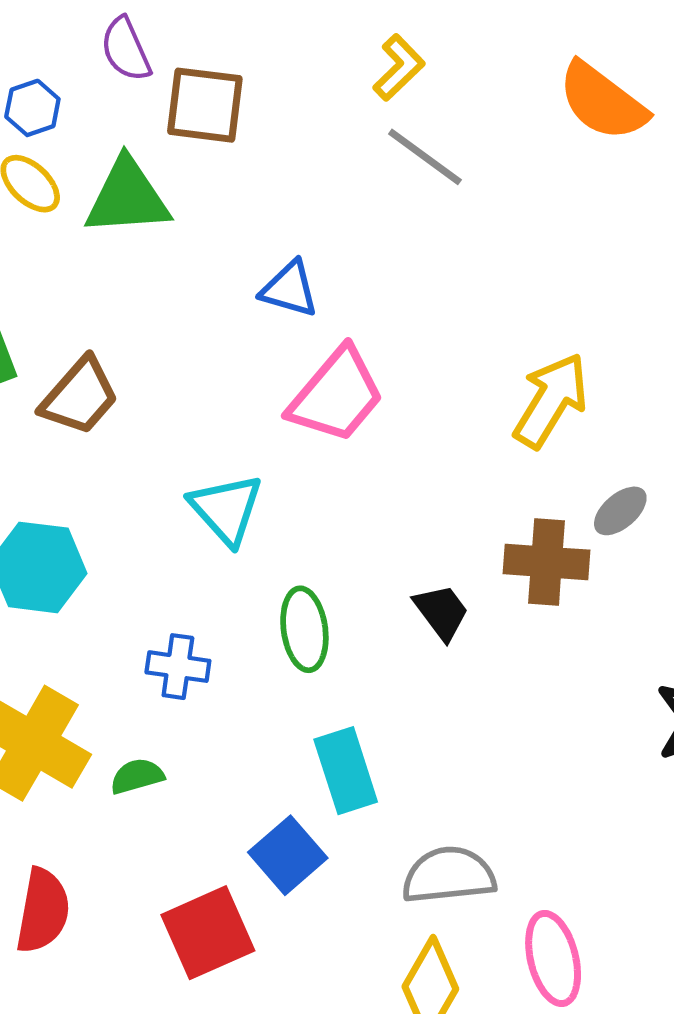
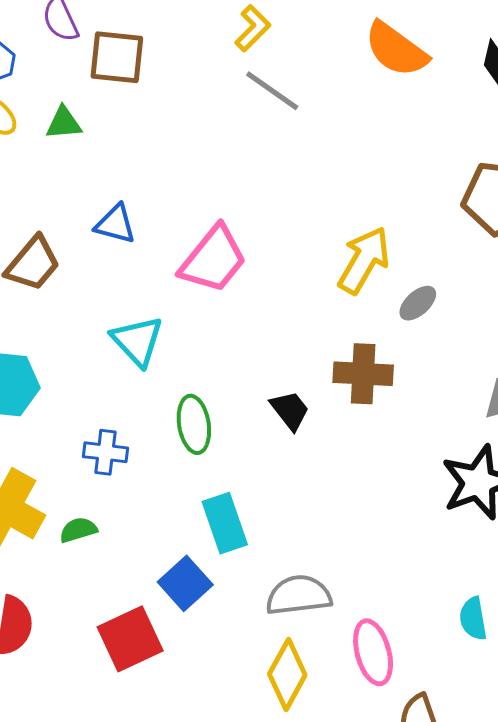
green triangle: (127, 197) -> (64, 123), size x0.6
blue triangle: (289, 289) -> (115, 224), moved
gray ellipse: (620, 511) -> (418, 303), moved

